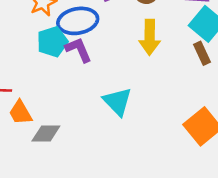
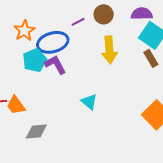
cyan triangle: (117, 102) -> (89, 102), size x0.7
orange trapezoid: (20, 113) -> (16, 105), moved

